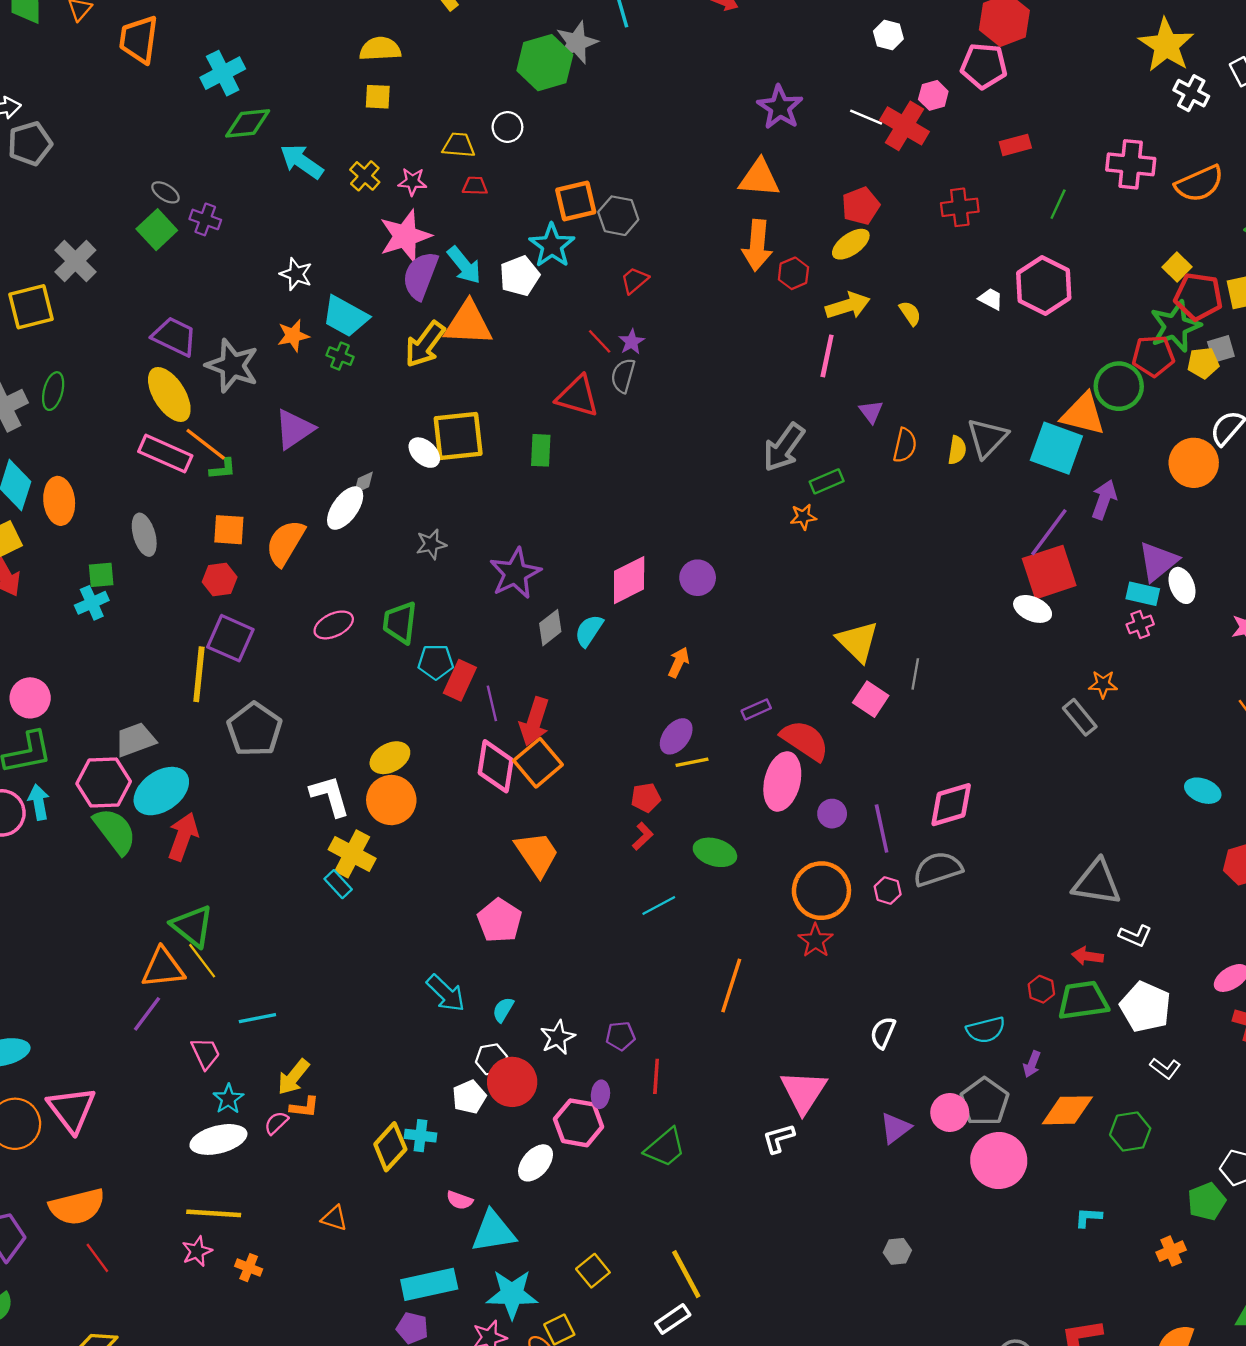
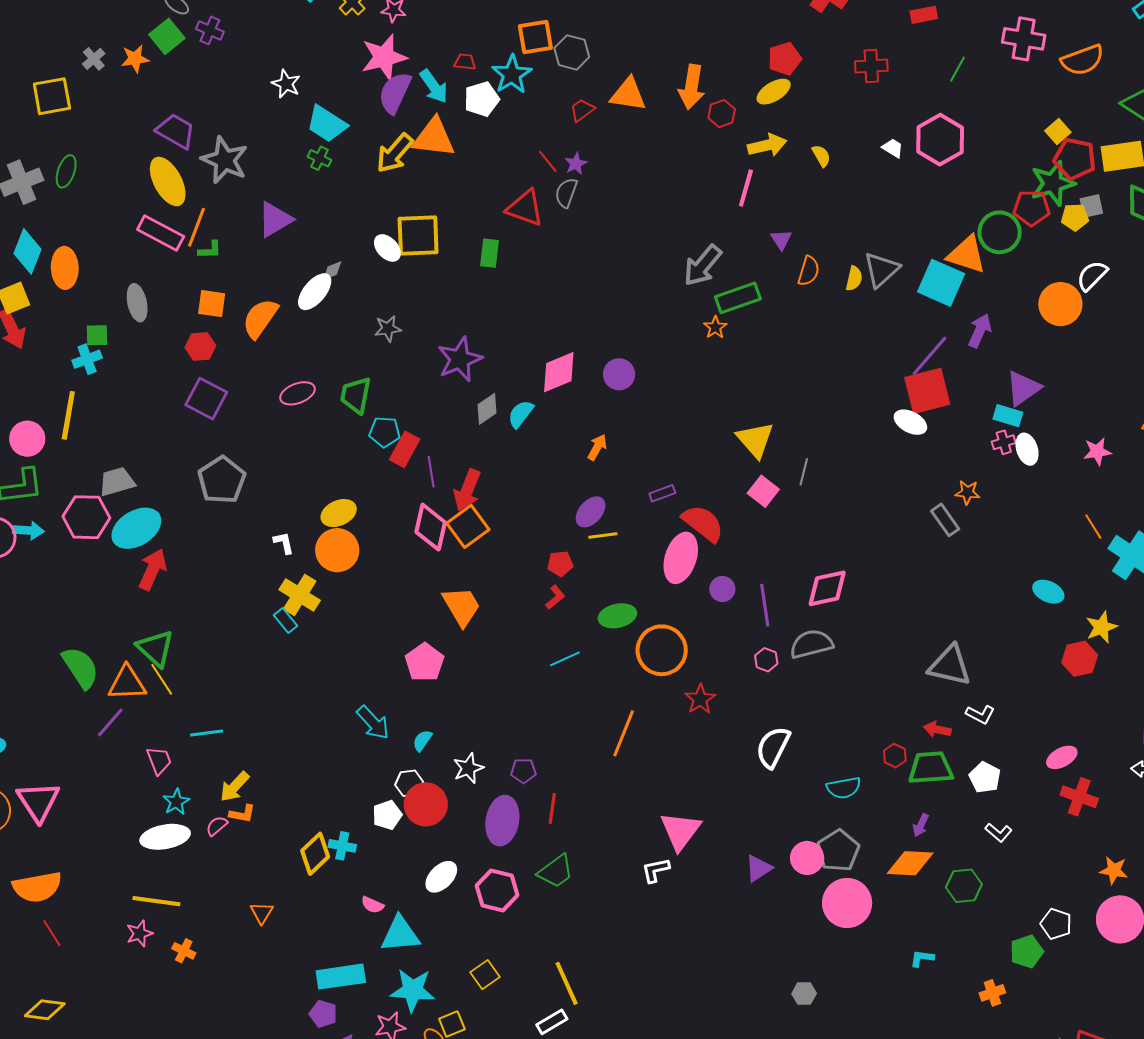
orange triangle: (759, 178) -> (628, 94), moved
red trapezoid: (475, 186) -> (465, 62), moved
gray cross: (75, 261) -> (94, 59), size x0.6
orange star: (293, 336) -> (135, 59), moved
orange line: (206, 444) -> (196, 227), turned 69
green rectangle: (827, 481) -> (738, 298), size x1.5
orange star: (803, 517) -> (715, 327), turned -30
white ellipse: (1182, 585) -> (1027, 449), moved
yellow line: (199, 674) -> (68, 415), moved
white L-shape: (330, 796) -> (284, 543), size x0.6
cyan arrow: (39, 802) -> (28, 530), turned 100
green semicircle: (115, 831) -> (81, 668), moved
green ellipse: (715, 852) -> (617, 616), turned -33
orange circle: (821, 891) -> (662, 650), moved
white pentagon: (1145, 1007) -> (985, 777), size x0.7
white semicircle: (883, 1033) -> (773, 747), moved, size x1.5
purple arrow: (1032, 1064) -> (921, 825), moved
purple ellipse: (600, 1094) -> (502, 821), size x2.0
pink hexagon: (579, 1123) -> (497, 890), moved
orange triangle: (334, 1218) -> (262, 913), turned 40
gray hexagon: (897, 1251) -> (804, 994), moved

